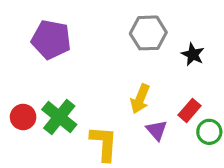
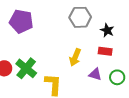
red rectangle: (190, 110) -> (105, 51), moved, turned 56
purple triangle: (157, 130) -> (95, 74), moved, turned -32

